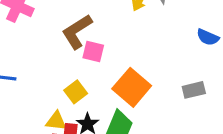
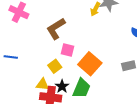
pink square: (93, 52) -> (67, 50), moved

